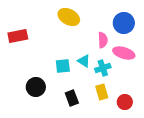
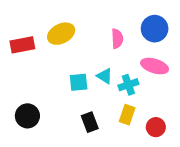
yellow ellipse: (69, 17) -> (61, 34), moved, turned -55
pink semicircle: (103, 40) -> (117, 39), moved
black circle: (36, 87) -> (27, 116), moved
yellow rectangle: (102, 92) -> (127, 115), turned 35

